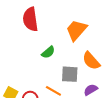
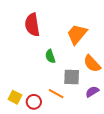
green semicircle: (48, 52) -> (50, 56), turned 112

